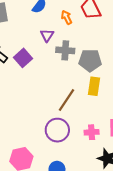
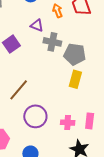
purple triangle: (47, 35) -> (37, 25), turned -48
brown line: (66, 100) -> (19, 90), moved

